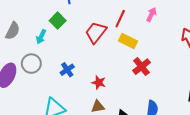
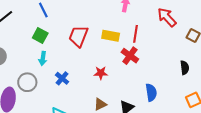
red line: (120, 19) -> (136, 34), moved
cyan arrow: (41, 37) -> (43, 58), moved
red star: (99, 82) -> (101, 73), moved

